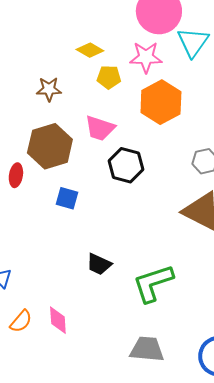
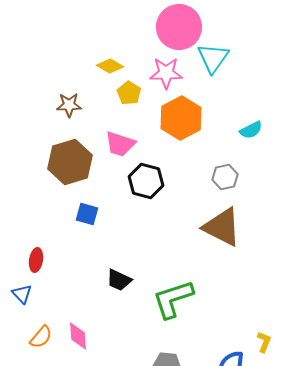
yellow pentagon: (109, 77) -> (129, 93), turned 30
red ellipse: (16, 175) -> (36, 260), moved

